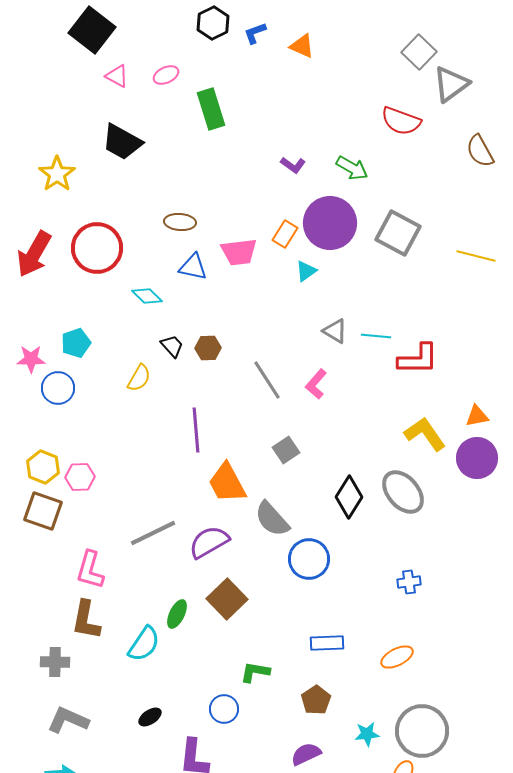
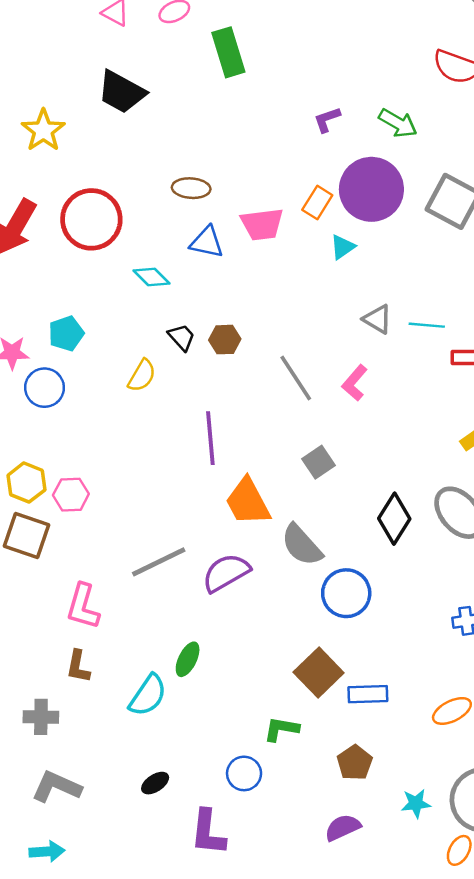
purple L-shape: (293, 165) -> (327, 120), turned 125
brown square: (227, 599) -> (319, 673), moved
brown L-shape: (86, 620) -> (78, 666), size x0.7

